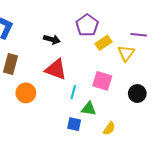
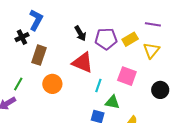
purple pentagon: (87, 25) -> (106, 39), moved, turned 30
purple line: (139, 35) -> (153, 24), moved
black arrow: (52, 39) -> (80, 33), turned 42

